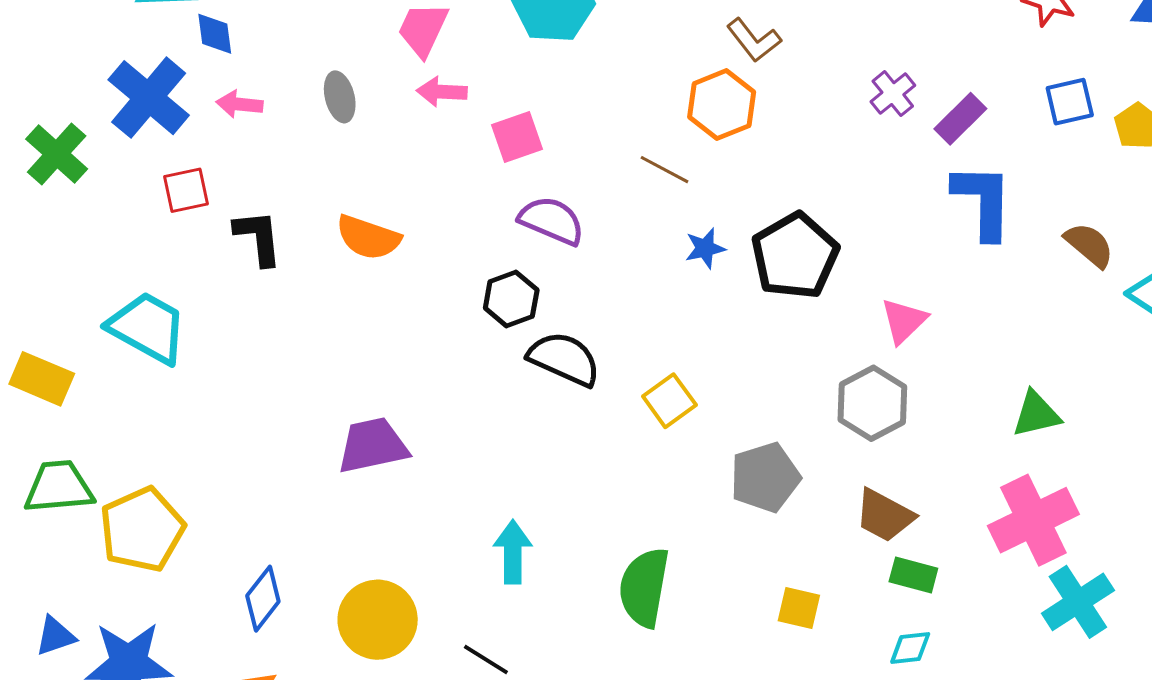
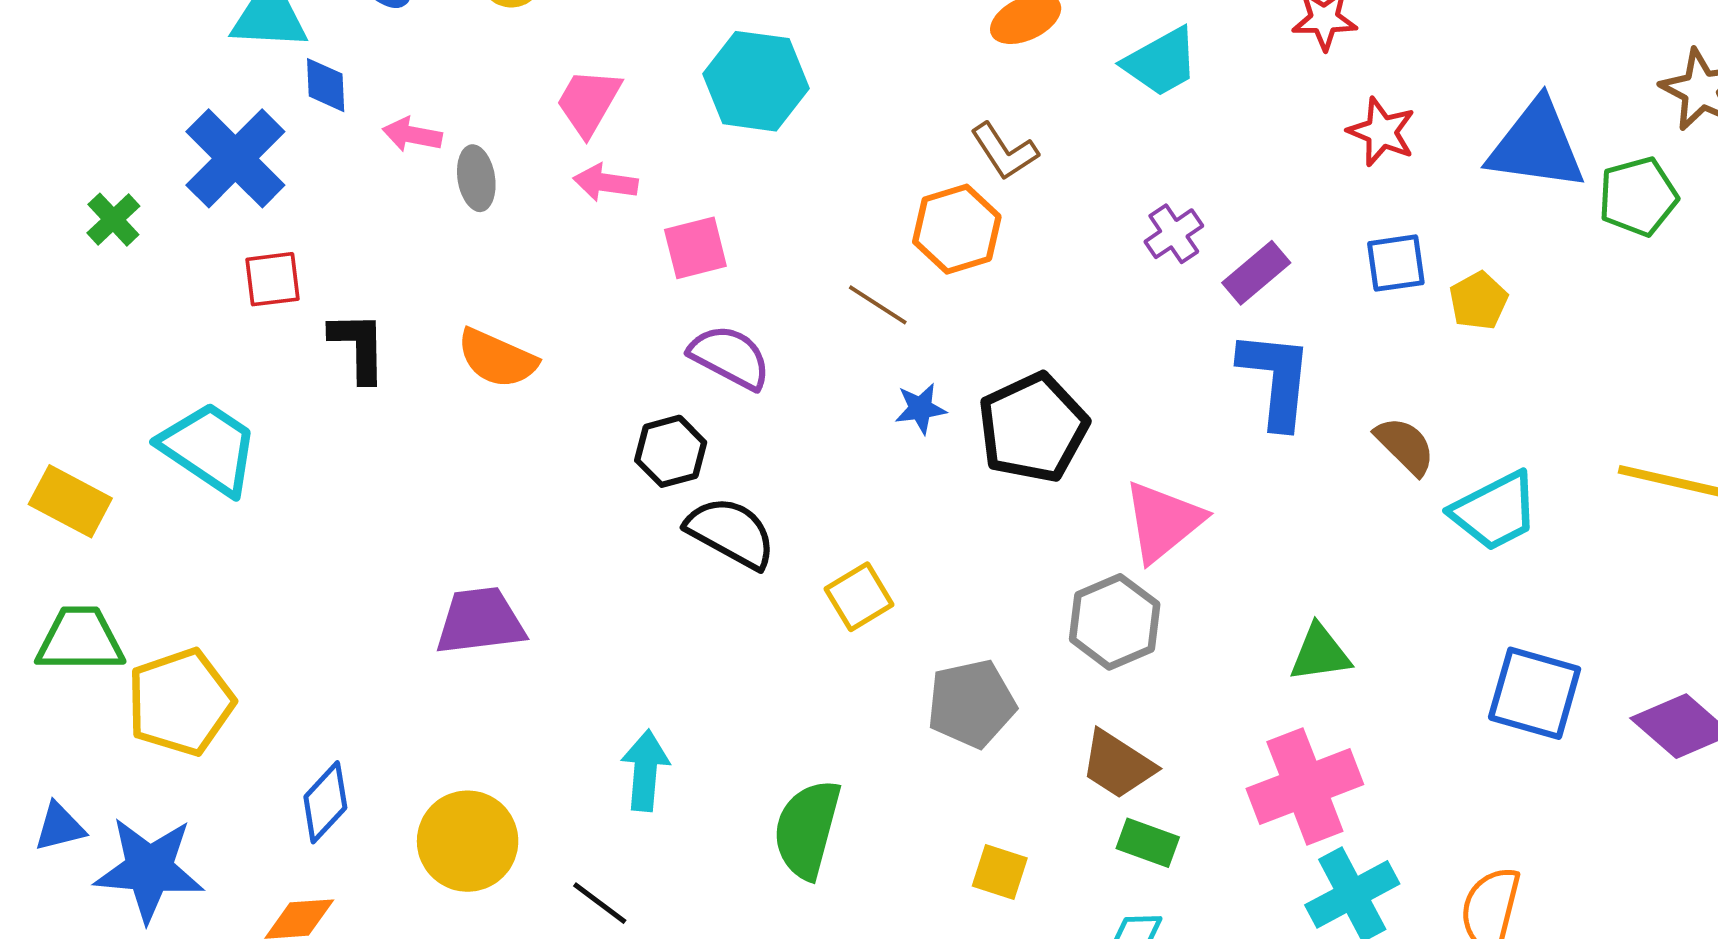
pink arrow: (240, 104) -> (412, 135), moved
green cross: (57, 154) -> (113, 220), size x0.7
pink triangle: (904, 321) -> (1163, 521), size x1.4

